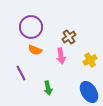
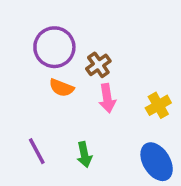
brown cross: (69, 37) -> (98, 65), moved
purple line: (21, 73) -> (37, 151), moved

